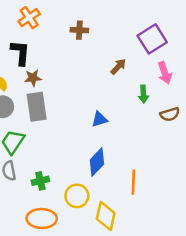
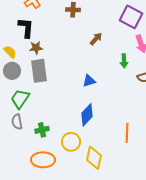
purple square: (152, 39) -> (131, 17), turned -30
brown arrow: (118, 67) -> (96, 39), moved
orange line: (133, 182) -> (127, 133), moved

